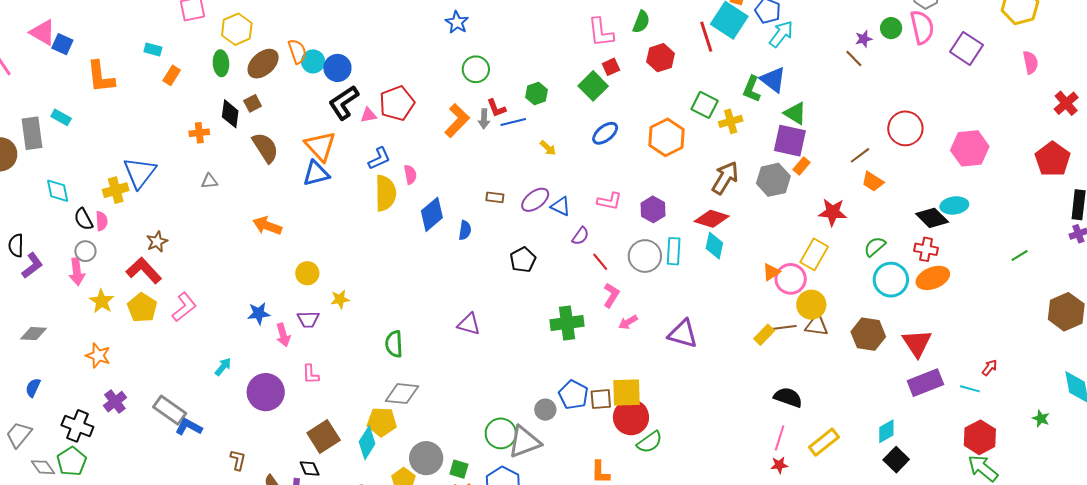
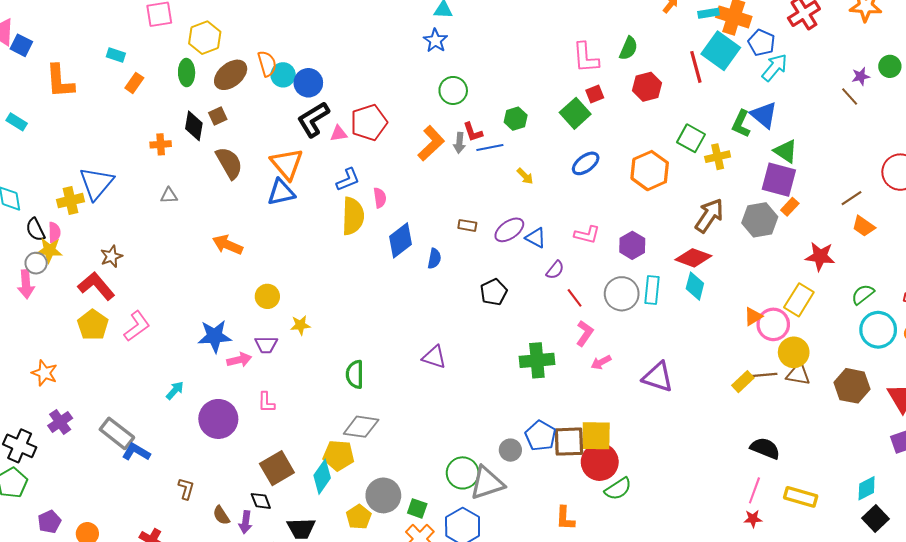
yellow star: (102, 301) -> (49, 250), moved, turned -30
blue star: (259, 313) -> (215, 336), size x1.4
pink arrow: (283, 335) -> (239, 360), turned -90
brown square: (601, 399) -> (569, 442), size x1.4
yellow rectangle: (824, 442) -> (801, 497), turned 52

